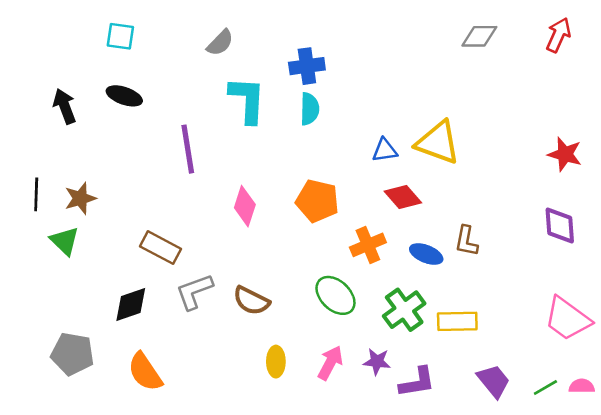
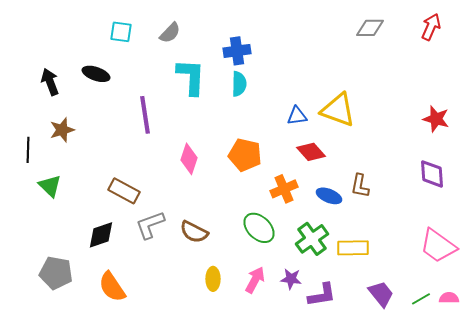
cyan square: (120, 36) -> (121, 32), moved
brown star: (80, 198) -> (62, 130), moved

